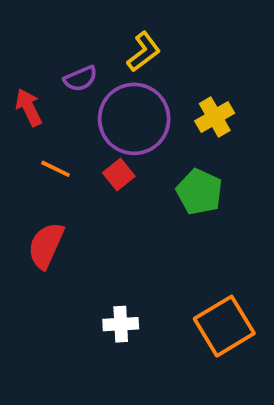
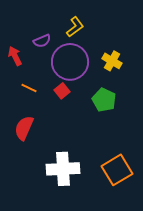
yellow cross: (215, 117) -> (112, 61), turned -30
white cross: (121, 324) -> (63, 169), size x1.8

